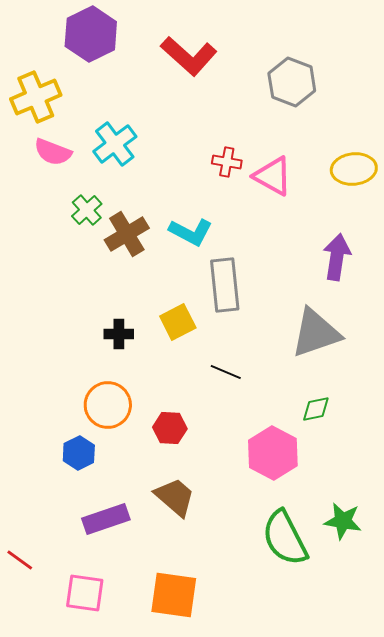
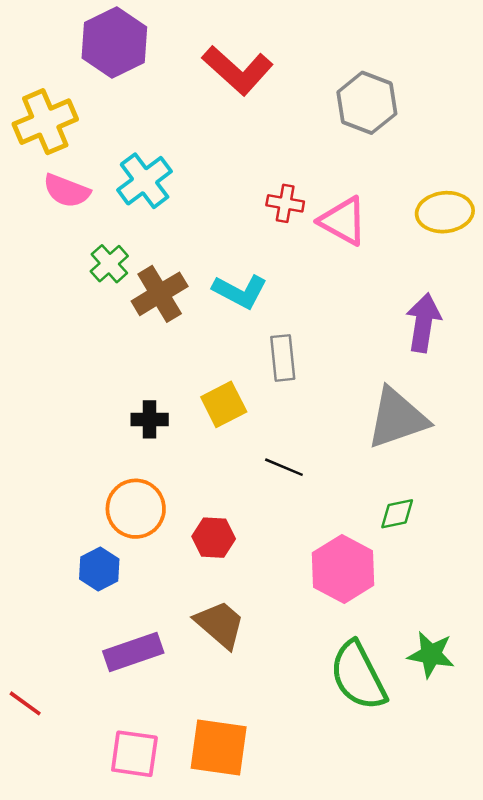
gray rectangle: (225, 285) -> (283, 358), size x0.7
pink square: (85, 593) -> (134, 754), moved

